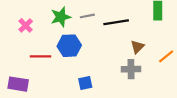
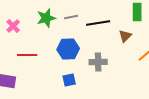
blue hexagon: (69, 46) -> (68, 49), moved
brown triangle: (137, 47) -> (125, 36), moved
gray cross: (131, 69) -> (98, 62), moved

